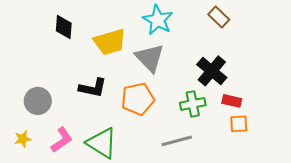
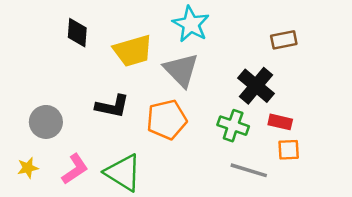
brown rectangle: (219, 17) -> (284, 40), moved, turned -55
green cross: (193, 104) -> (233, 126), turned 30
gray line: (177, 141) -> (249, 170), moved, turned 32

